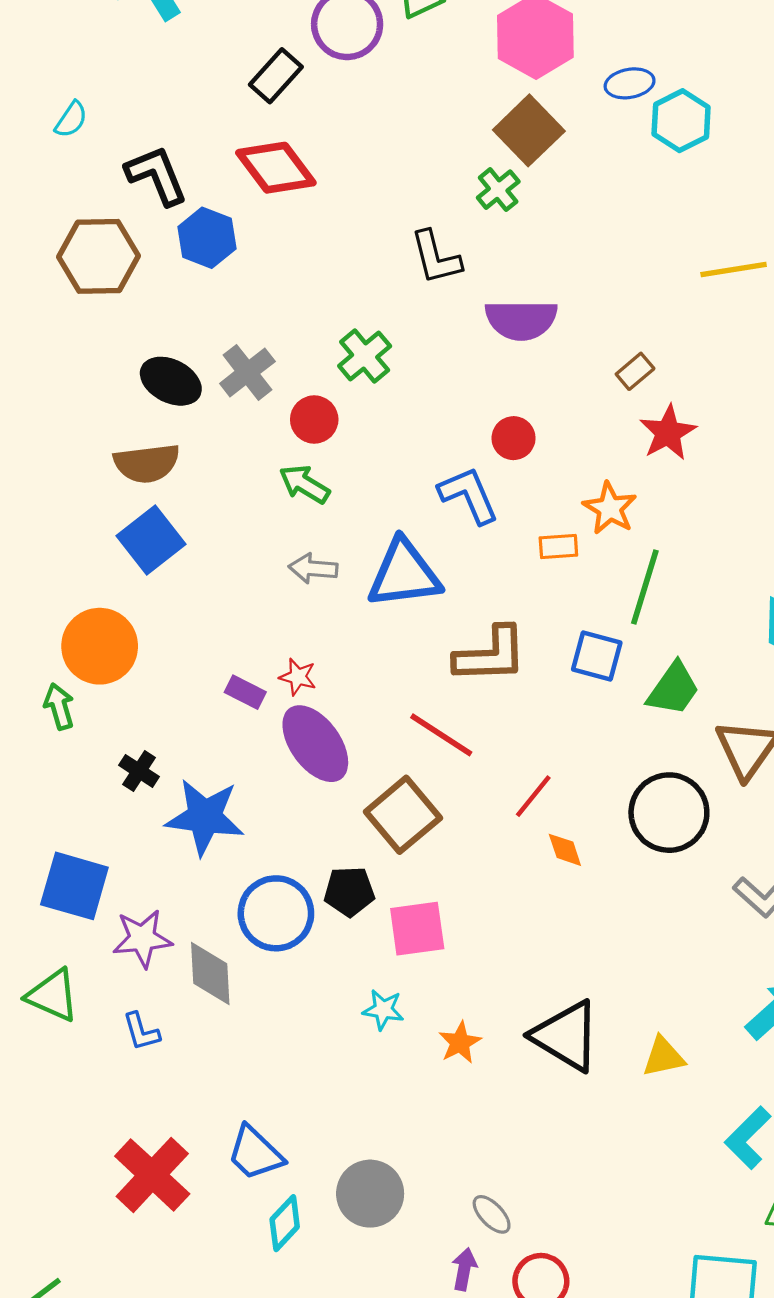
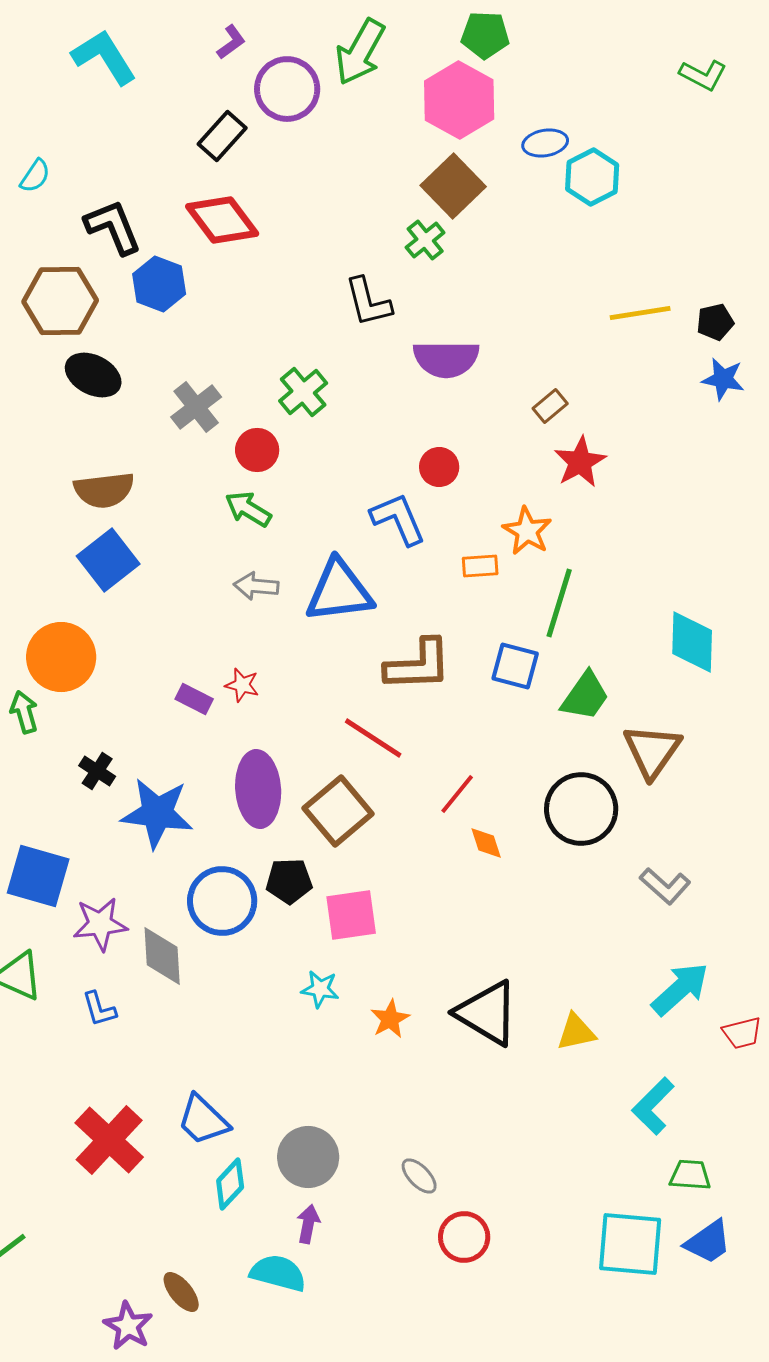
black ellipse: (171, 381) -> (93, 375), moved
purple ellipse: (315, 744) -> (258, 789), moved, turned 32
purple arrow: (464, 1269) -> (308, 1224), moved

